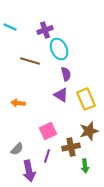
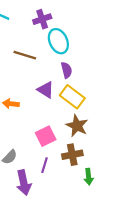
purple triangle: (61, 95) -> (46, 90), moved
yellow rectangle: (86, 99) -> (72, 97), moved, turned -30
brown star: (89, 131) -> (77, 126), moved, turned -30

